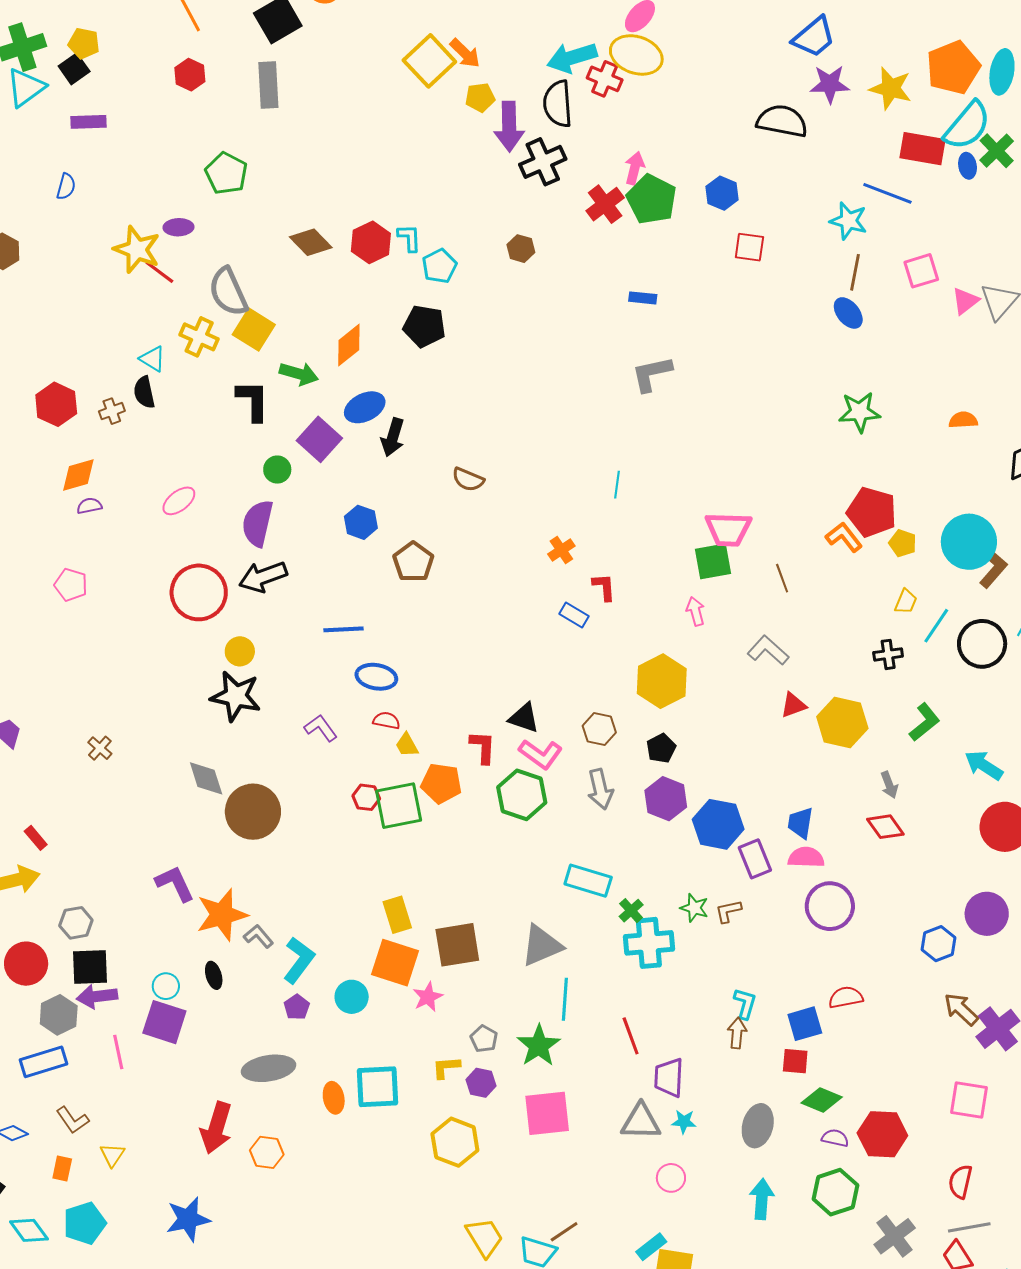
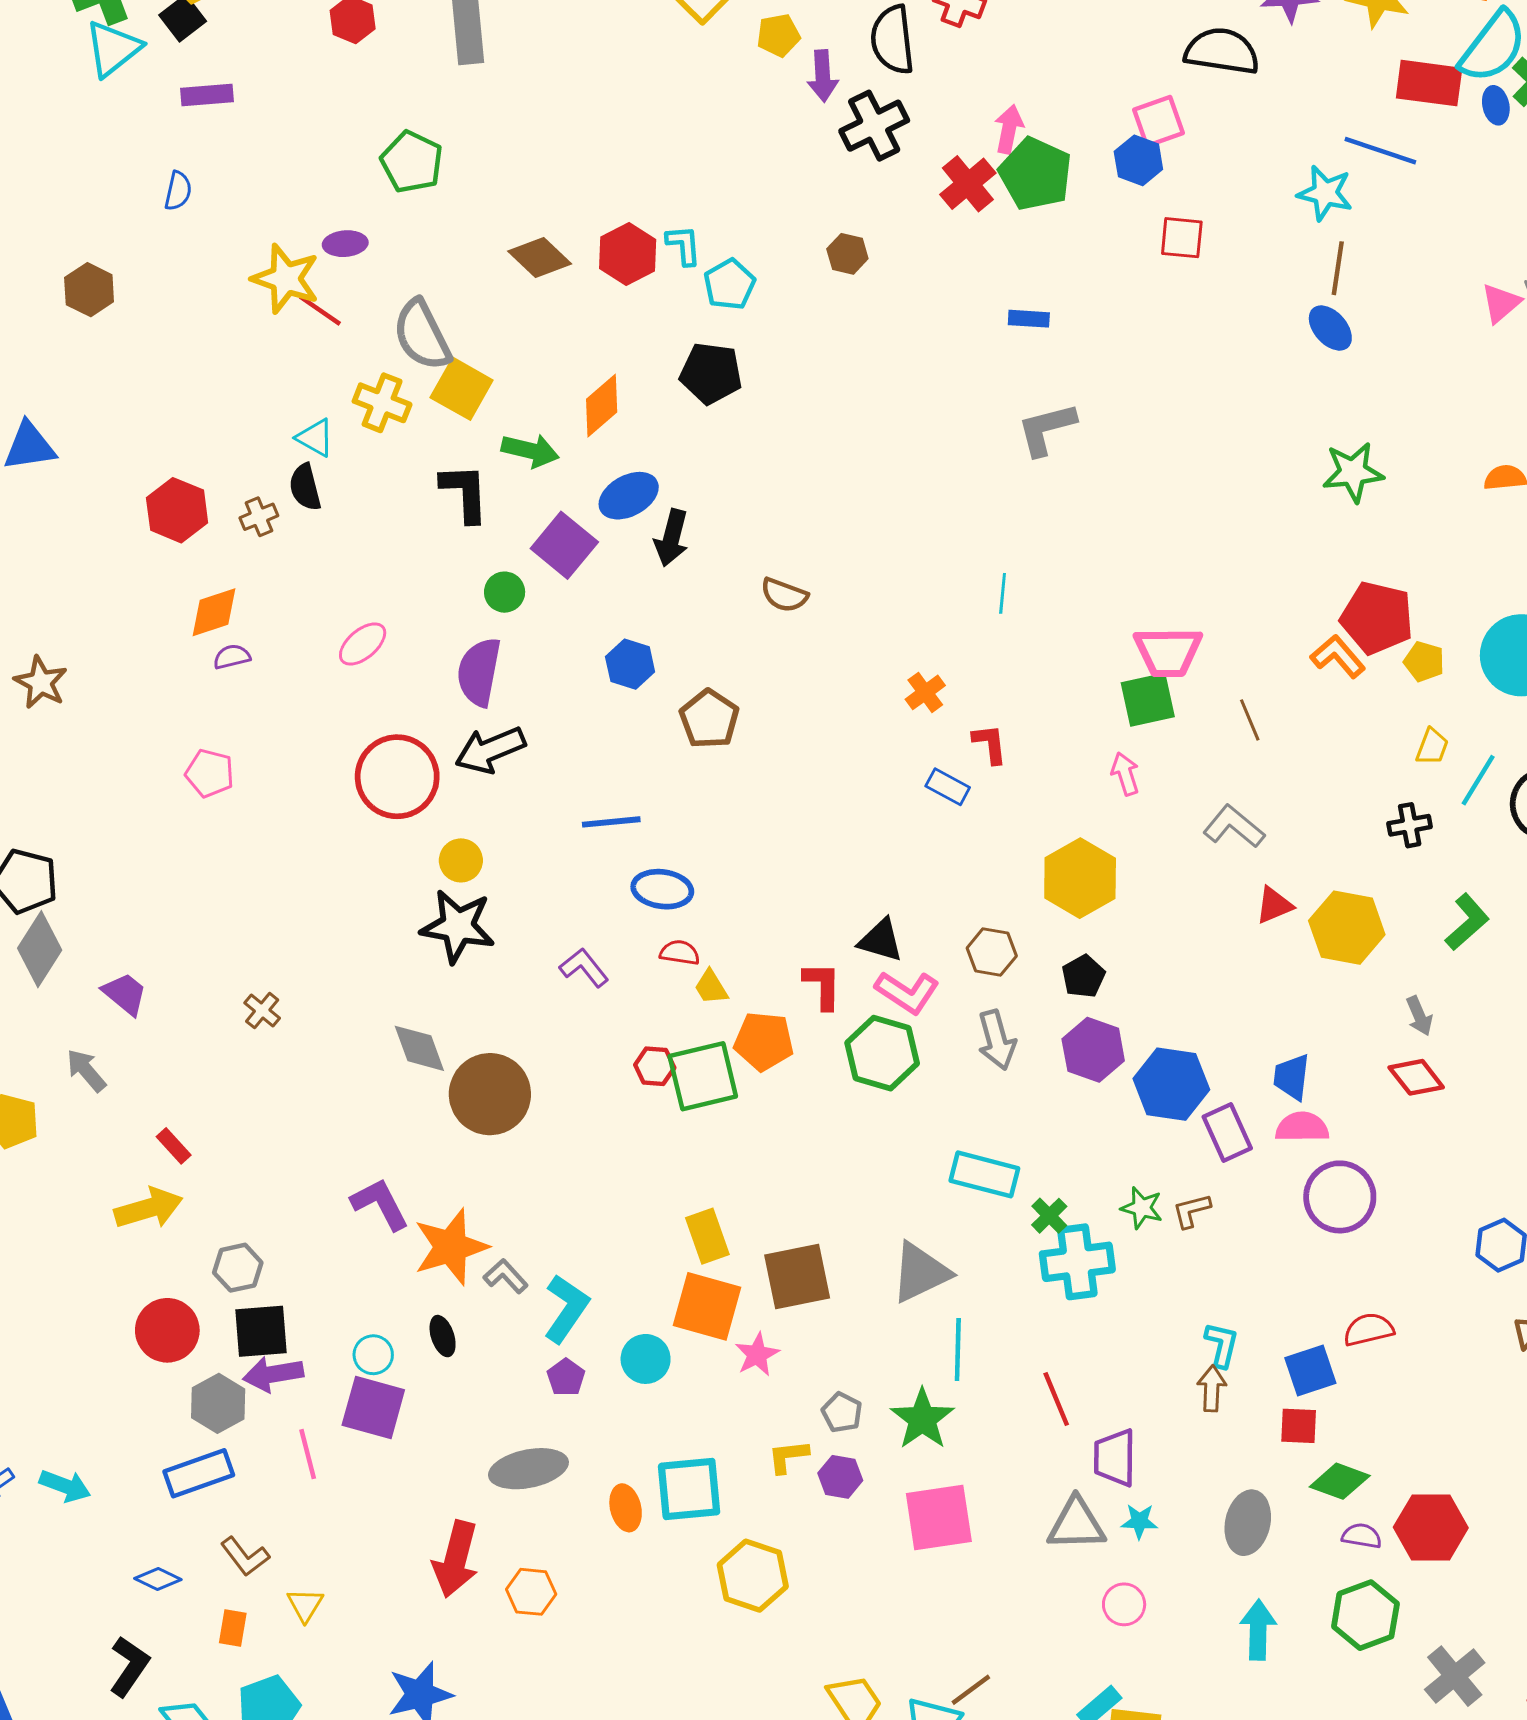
purple arrow: (509, 126) -> (823, 76), size x0.7
pink square: (921, 271) -> (1158, 121), moved
yellow hexagon: (455, 1142) -> (753, 1576), moved

